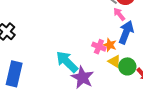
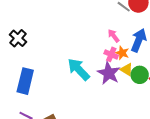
pink arrow: (119, 14) -> (114, 36), moved
purple star: (82, 77) -> (109, 73), moved

